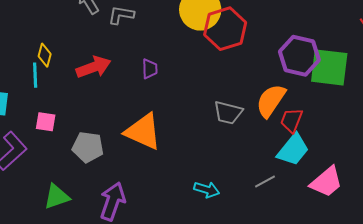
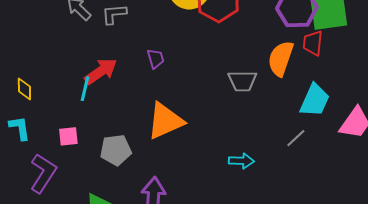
yellow diamond: (45, 55) -> (24, 89), moved
cyan line: (35, 75) -> (85, 89), moved, turned 30
red trapezoid: (292, 120) -> (313, 43), moved
orange triangle: (143, 132) -> (165, 121), turned -33

